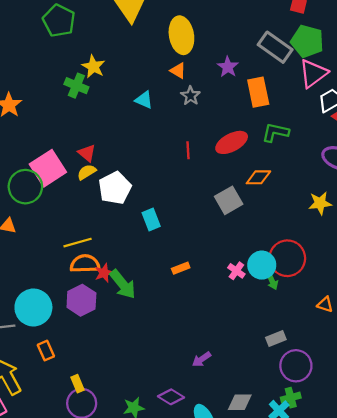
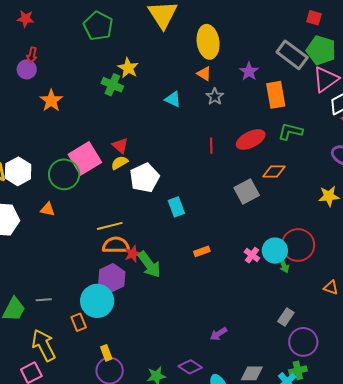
cyan circle: (33, 308) -> (97, 301), moved
gray rectangle: (276, 339) -> (286, 317), turned -36

